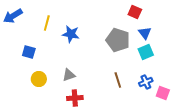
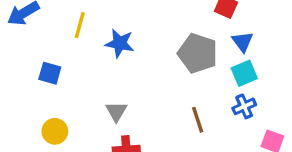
gray triangle: (69, 75) -> (116, 111), turned -40
yellow circle: (39, 79) -> (55, 131), moved
blue cross: (146, 82) -> (244, 106), moved

